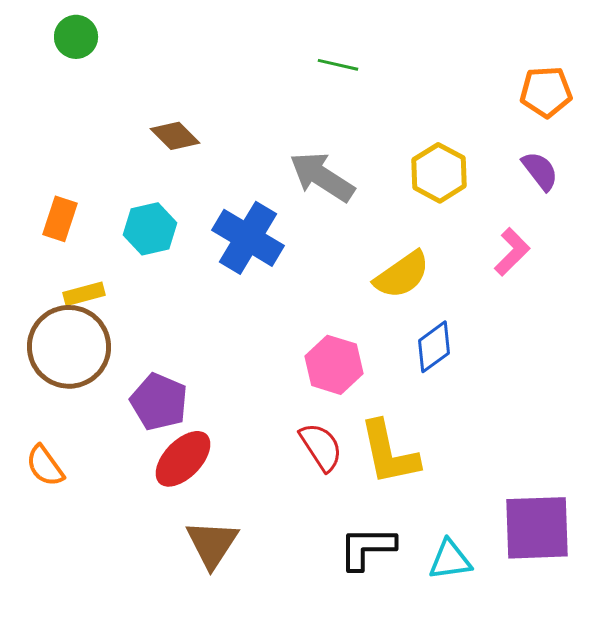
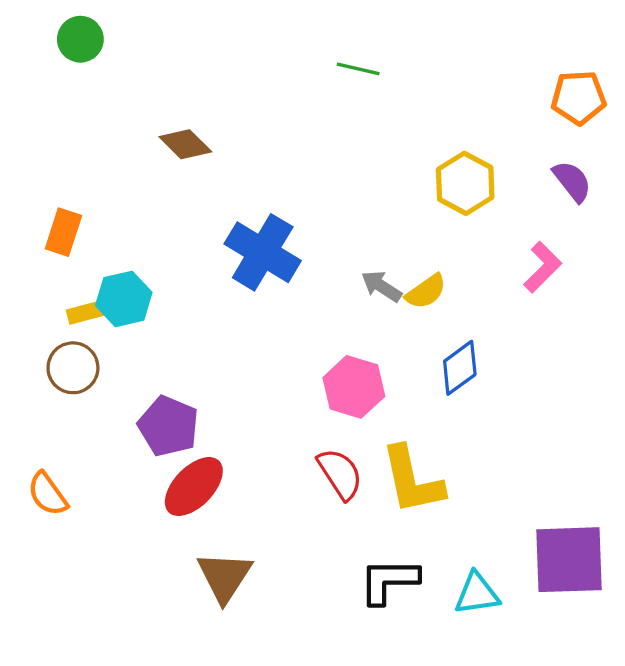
gray arrow: (322, 177) -> (381, 286), moved, size x0.6
cyan hexagon: (150, 229) -> (124, 299), moved
yellow semicircle: (402, 275) -> (426, 292), size x0.7
brown circle: (69, 347) -> (73, 368), size x0.6

